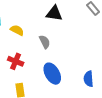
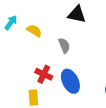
red cross: (16, 61) -> (44, 74), moved

